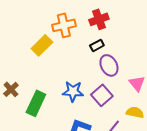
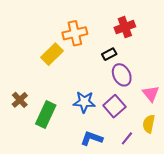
red cross: (99, 19) -> (125, 27), moved
yellow semicircle: (135, 112) -> (149, 124), turned -90

